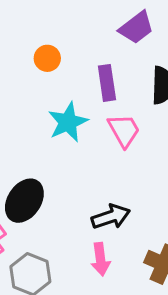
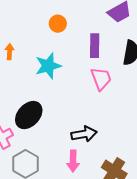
cyan star: (68, 122) -> (48, 66), moved

